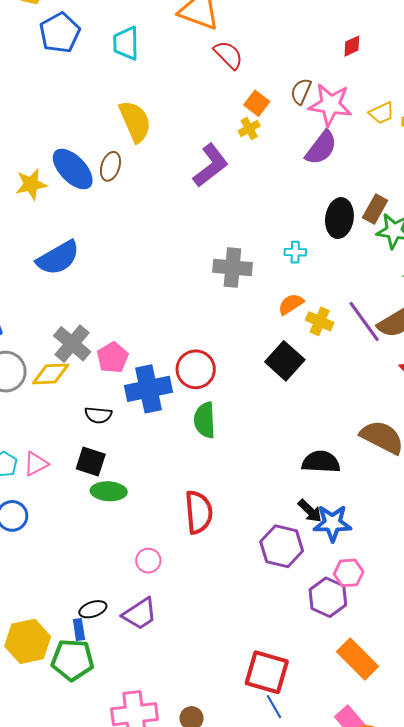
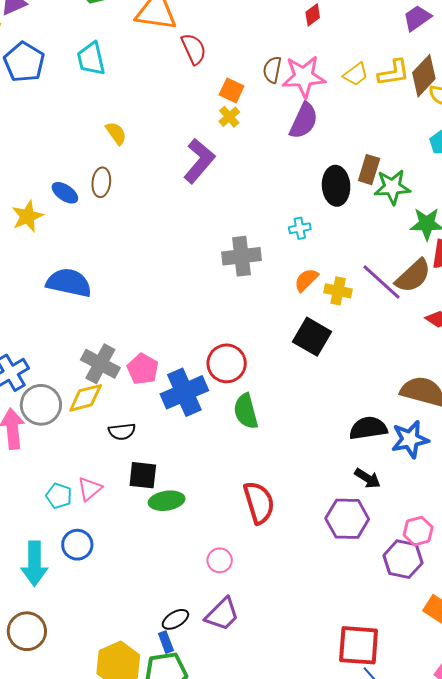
red semicircle: (228, 55) -> (194, 49), turned 32
yellow semicircle: (135, 121) -> (116, 133), size x0.6
blue ellipse: (73, 169) -> (65, 193), size x0.6
blue semicircle: (58, 258) -> (69, 283), turned -126
black semicircle: (98, 415) -> (122, 432), moved
blue star: (332, 523) -> (410, 439), moved

